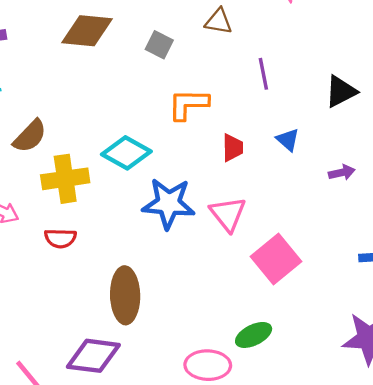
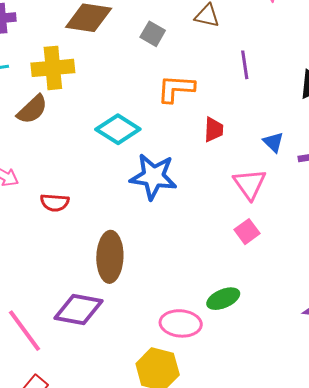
blue triangle: (288, 140) -> (273, 142), moved
yellow cross: (65, 179) -> (53, 68), moved
pink triangle: (228, 214) -> (250, 184), moved
pink square: (276, 259) -> (247, 232), size x0.6

